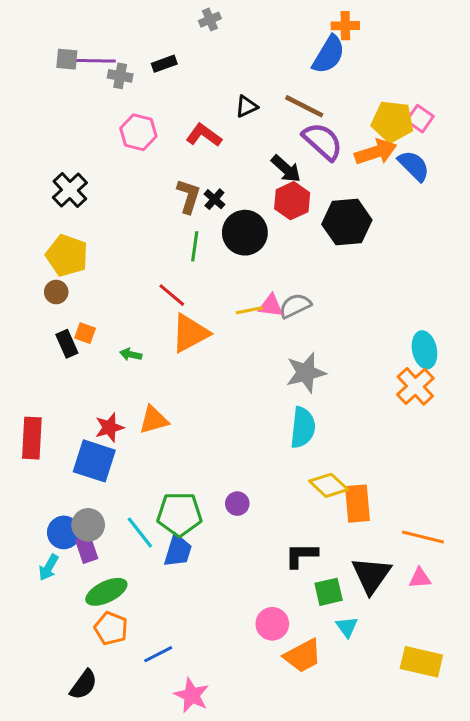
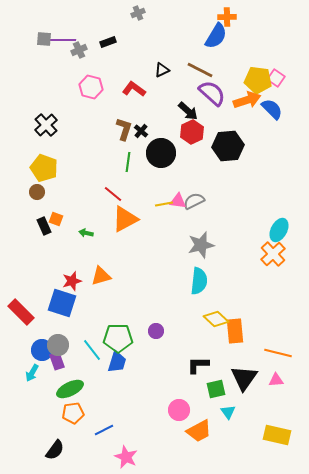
gray cross: (120, 76) -> (79, 50), turned -35
cyan ellipse: (424, 350) -> (279, 230), turned 40
red rectangle: (32, 438) -> (21, 312), moved, turned -48
orange pentagon: (111, 628) -> (73, 413), turned -30

